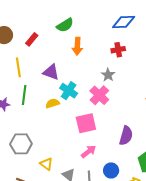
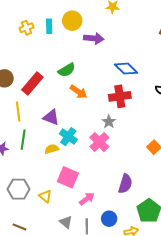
blue diamond: (124, 22) -> (126, 69), turned 45
red rectangle: (32, 39) -> (32, 84), size x1.6
orange arrow: (77, 46) -> (78, 92), turned -60
red cross: (118, 50) -> (120, 96), size x1.5
pink square: (86, 123) -> (68, 177), moved, turned 35
yellow triangle: (46, 164) -> (45, 196), moved

